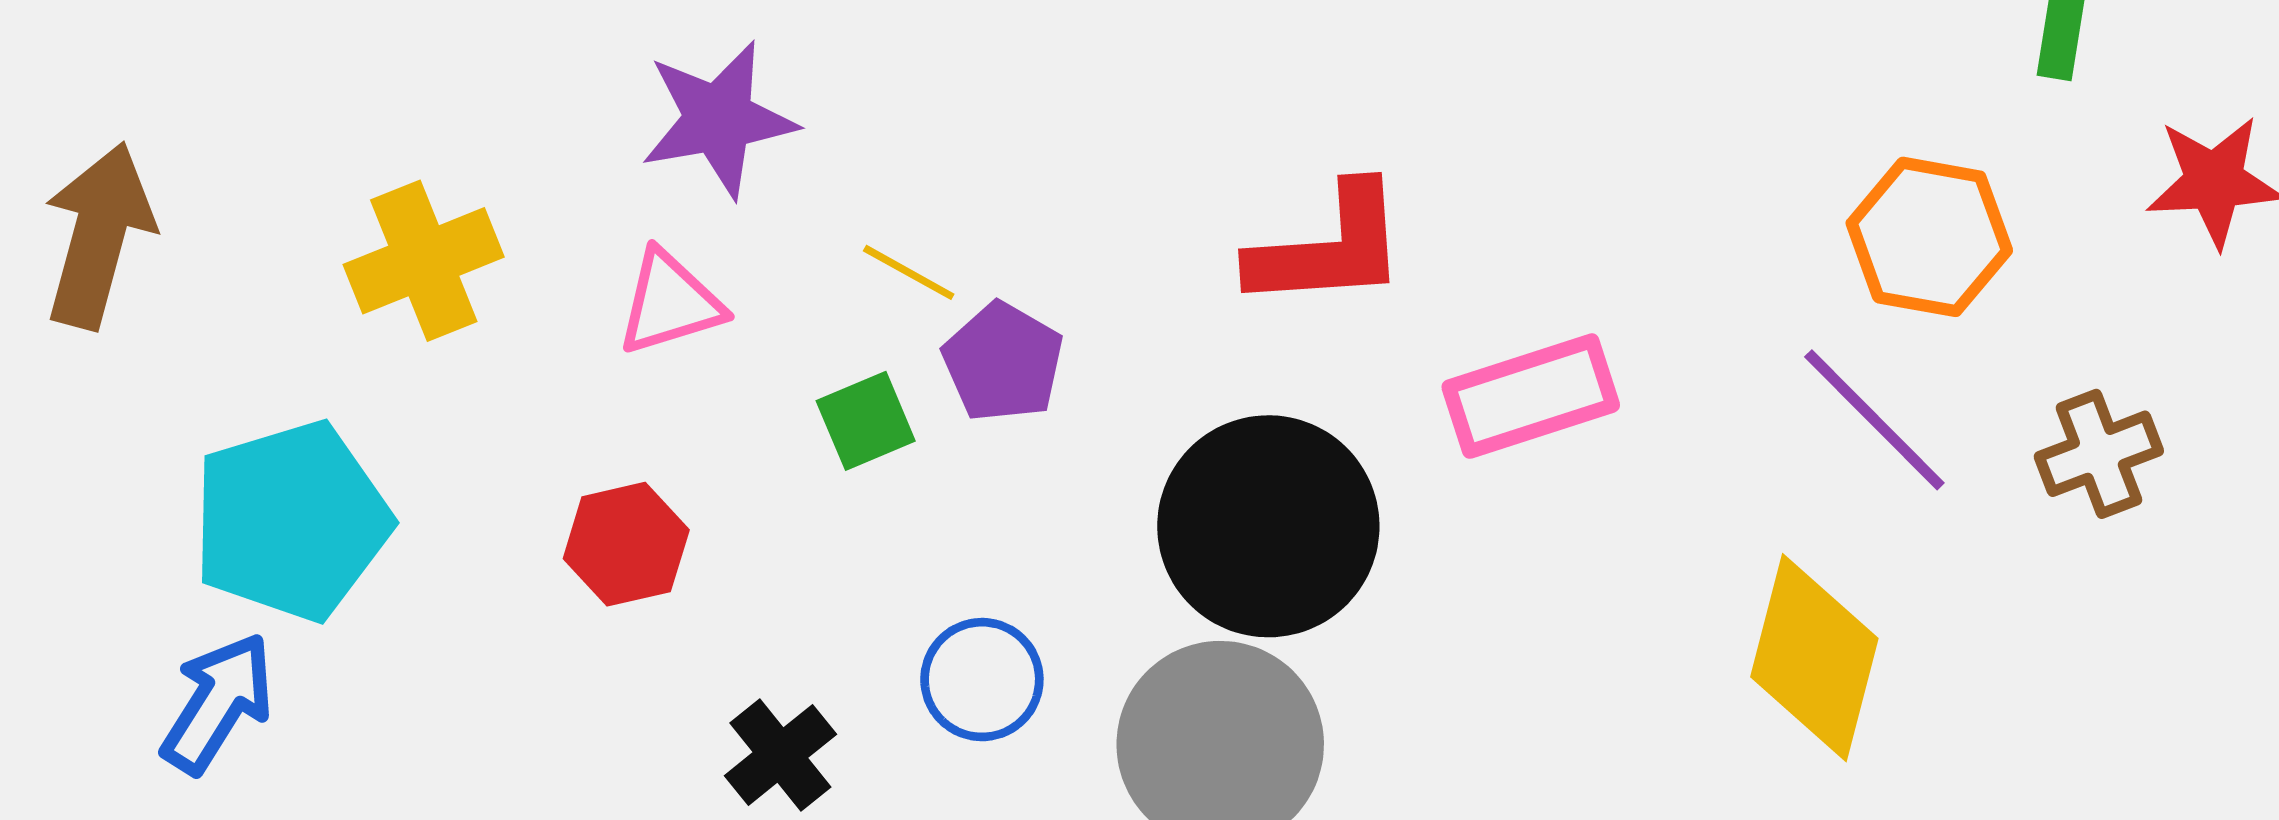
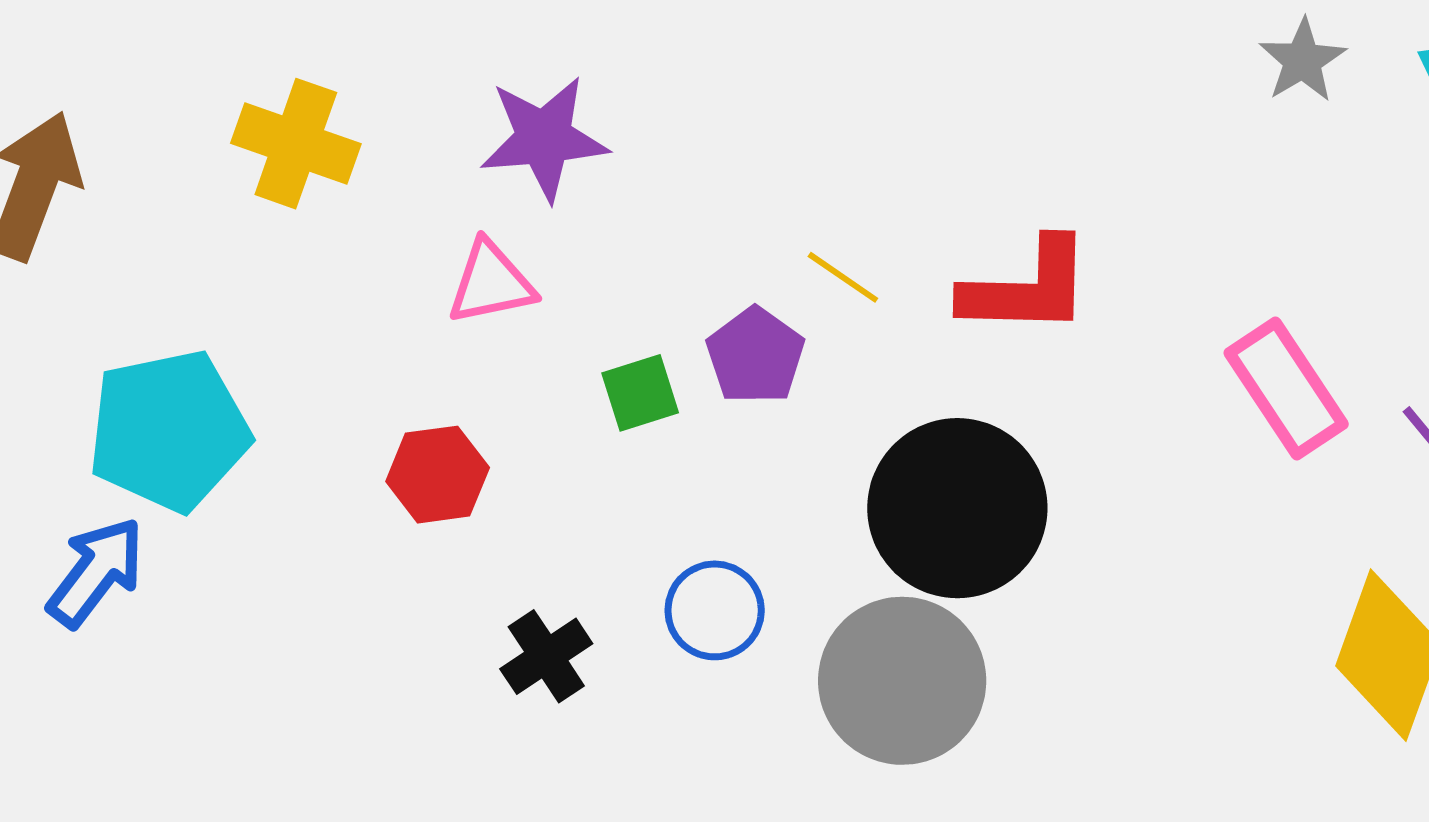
yellow cross: (424, 261) -> (296, 144), moved, turned 36
yellow line: (909, 272) -> (843, 277), moved
pink rectangle: (1531, 396) -> (1286, 388), moved, turned 69

